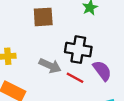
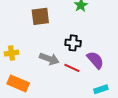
black cross: (78, 50) -> (73, 43), size x0.7

